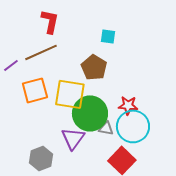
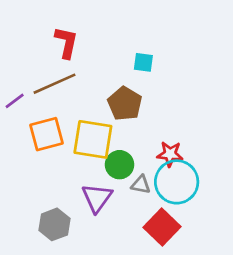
green circle: (90, 113) -> (120, 165), size x0.6

